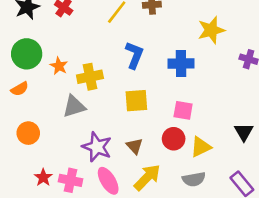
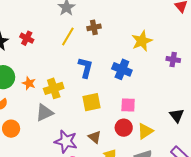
blue cross: (181, 64) -> (122, 69), turned 30
orange circle: (28, 133) -> (11, 129), moved

